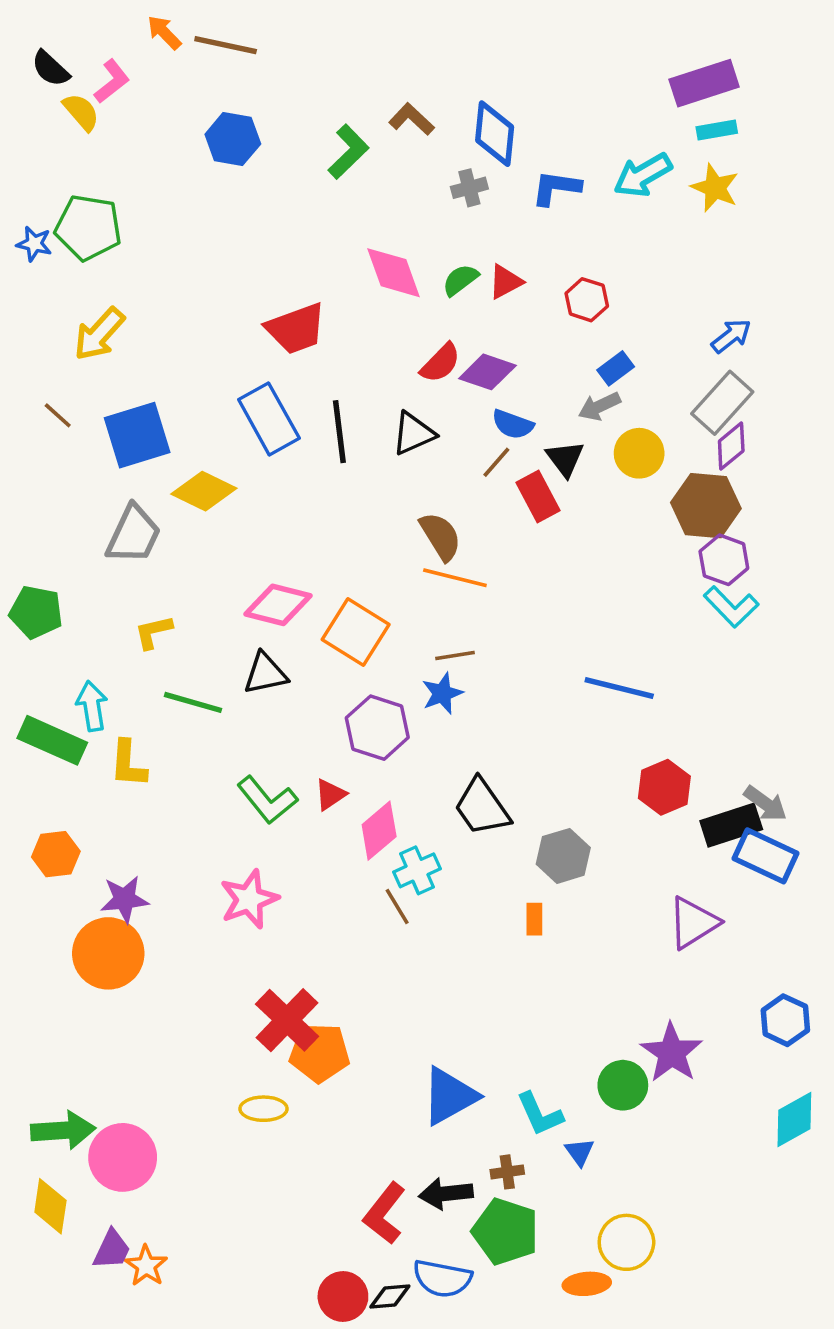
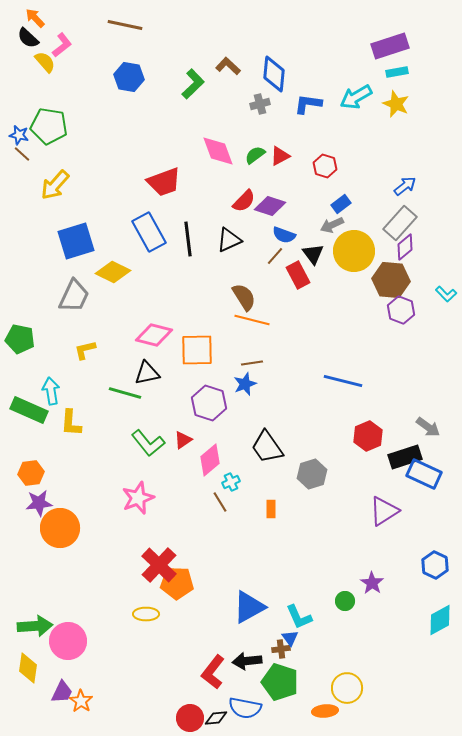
orange arrow: (164, 33) -> (35, 18), moved
brown line: (58, 415) -> (22, 154), moved
yellow circle: (639, 453) -> (354, 251), size x1.5
cyan L-shape: (731, 607) -> (446, 294), moved, size x0.7
orange square: (356, 632) -> (197, 350), turned -33
green line: (193, 702) -> (125, 393), moved
gray arrow: (766, 804) -> (428, 427), moved
cyan cross: (417, 870) -> (231, 482), size x0.7
purple star: (124, 899) -> (39, 503), moved
orange rectangle: (534, 919) -> (271, 509), moved
purple star: (672, 1053) -> (372, 583), size x0.7
green circle: (623, 1085) -> (345, 601), size x0.7
blue triangle: (580, 1152) -> (290, 638), moved

